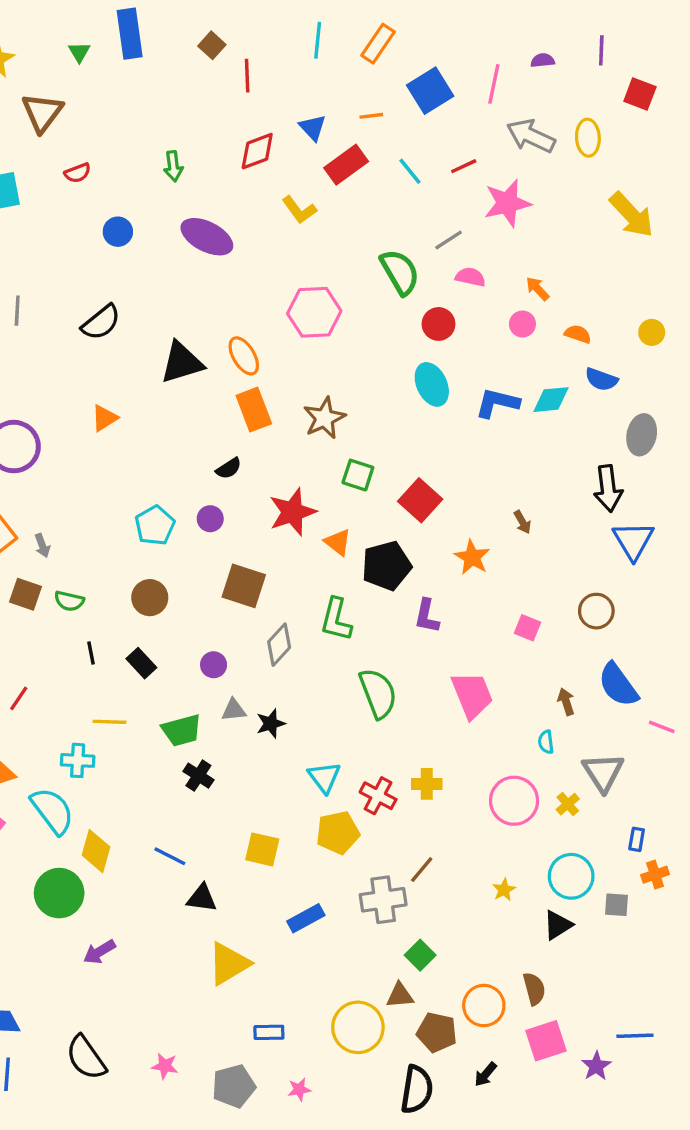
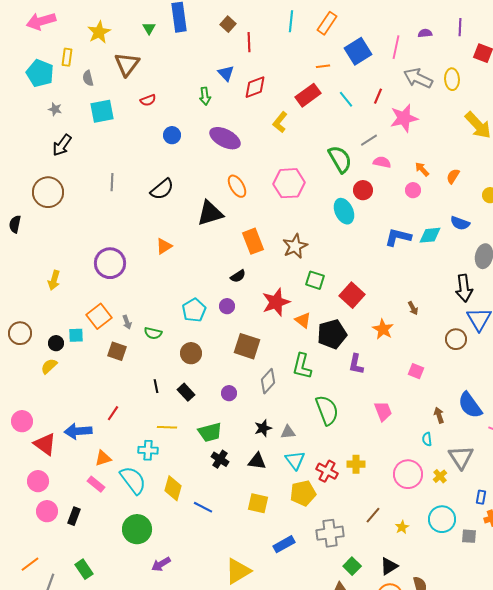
blue triangle: (313, 128) -> (226, 73), moved
red line: (464, 166) -> (378, 96), turned -42
yellow L-shape: (299, 210) -> (280, 122), turned 75
orange semicircle: (578, 334) -> (453, 176), moved, turned -77
orange ellipse: (244, 356) -> (237, 186), moved
cyan ellipse: (432, 384) -> (344, 211), moved
green semicircle: (69, 601) -> (153, 333), moved
brown circle: (596, 611) -> (456, 339), moved
pink trapezoid: (472, 695) -> (383, 411), size x0.7
gray triangle: (234, 710) -> (288, 432), moved
yellow diamond: (96, 851) -> (173, 488), moved
brown line: (422, 870) -> (373, 515), moved
black triangle: (202, 898) -> (257, 461), moved
black triangle: (558, 925) -> (389, 566), moved

